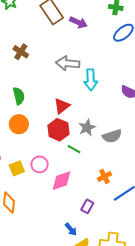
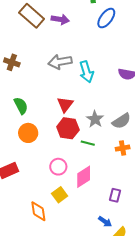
yellow square: (17, 168) -> (60, 195), moved
orange cross: (104, 176) -> (123, 148), moved, turned 32

